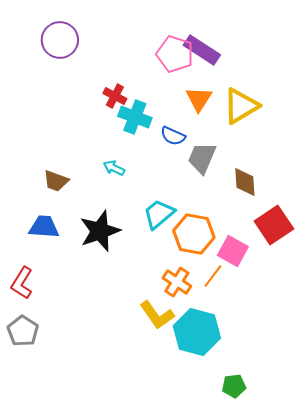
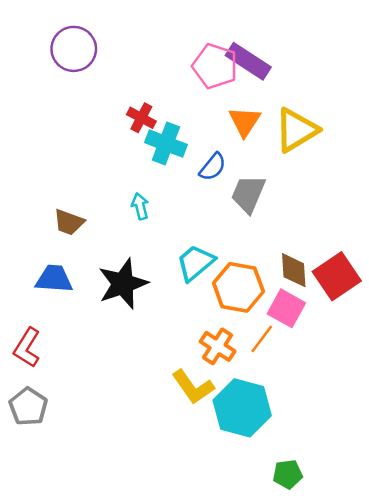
blue semicircle: (173, 136) -> (213, 167), turned -75
cyan arrow: (114, 168) -> (140, 206), turned 50
brown diamond: (245, 182) -> (294, 270), moved

